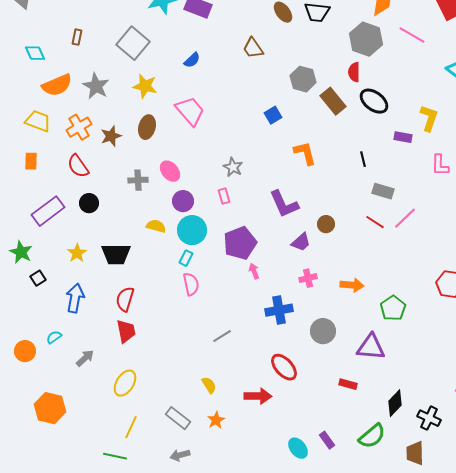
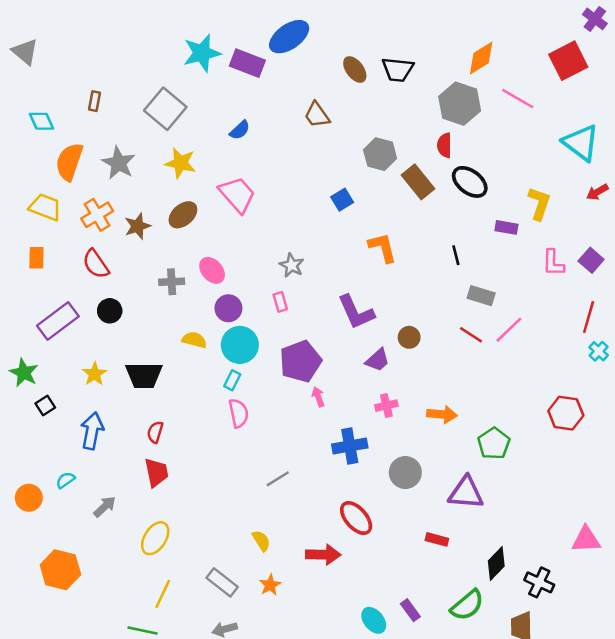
orange semicircle: (57, 85) -> (69, 162), turned 132
brown ellipse: (147, 127) -> (183, 215), turned 35
red semicircle: (125, 299) -> (155, 432), size x0.7

